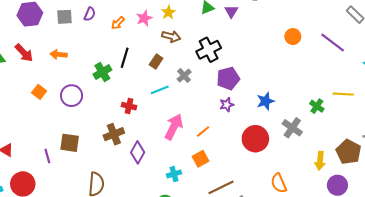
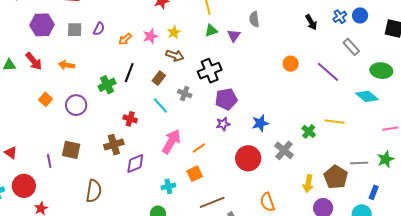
gray cross: (184, 76) -> (185, 93), turned -32
cyan line: (160, 90) -> (160, 105), turned 66
purple diamond: (138, 152) -> (135, 163), turned 35

